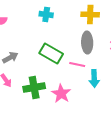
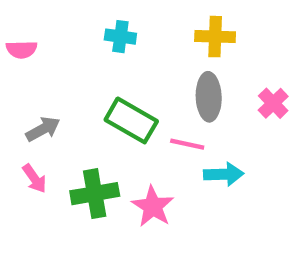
cyan arrow: (94, 78) -> (224, 174), turned -90

